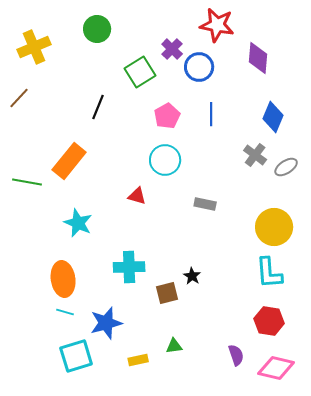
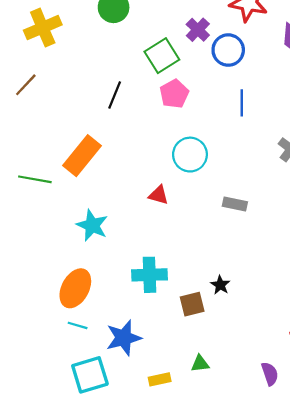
pink pentagon: (167, 116) -> (174, 94), moved
orange ellipse: (63, 279) -> (75, 288), turned 36

